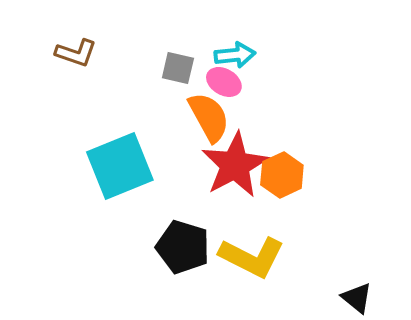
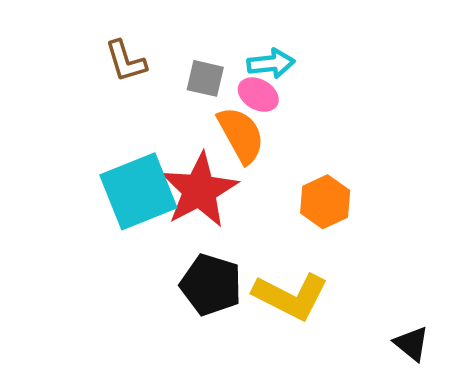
brown L-shape: (76, 53) -> (126, 61), moved, turned 54
red star: (235, 165) -> (199, 190), moved

